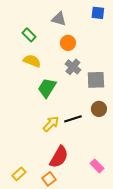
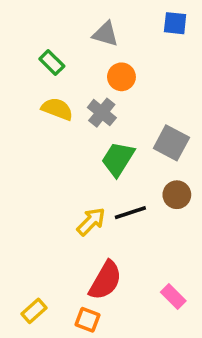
gray cross: (73, 67) -> (102, 113), moved
gray square: (96, 80) -> (171, 143), turned 30
green trapezoid: (47, 88) -> (118, 159), moved
orange square: (49, 179) -> (88, 320), turned -32

